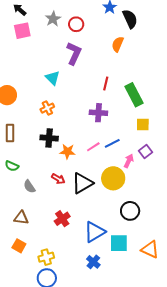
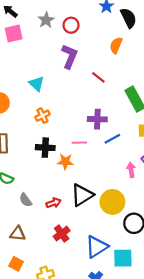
cyan triangle: (53, 78) -> (37, 84), moved
red line: (106, 83) -> (98, 77), moved, turned -64
blue line: (112, 143) -> (112, 139), moved
pink line: (93, 147) -> (79, 143), moved, turned 32
pink arrow: (129, 161) -> (131, 170), turned -32
yellow circle: (113, 178) -> (112, 202), moved
red arrow: (58, 179) -> (54, 203), moved, turned -48

